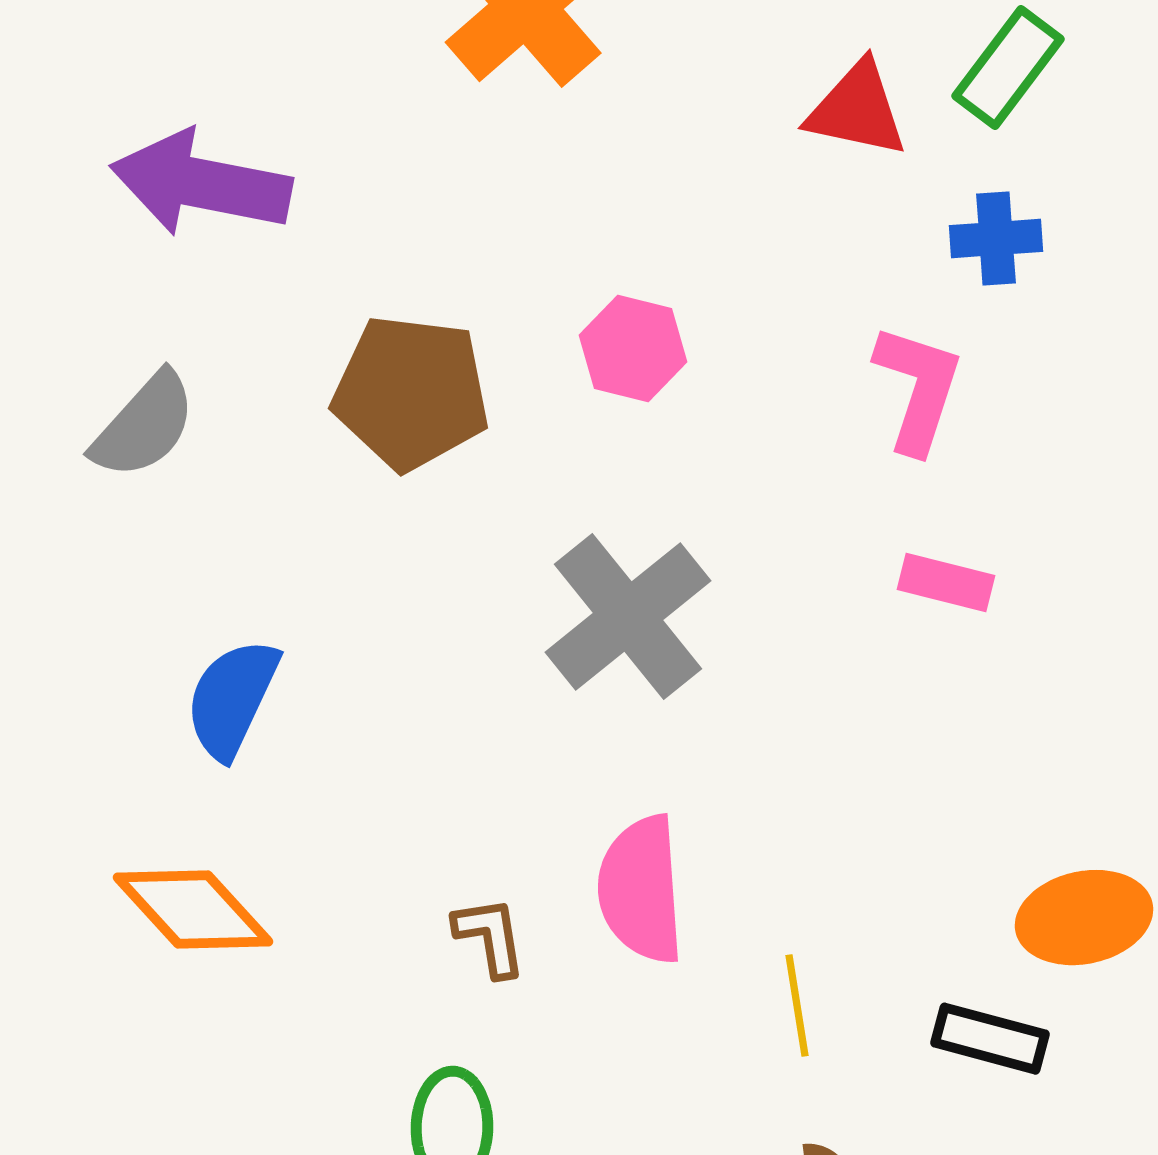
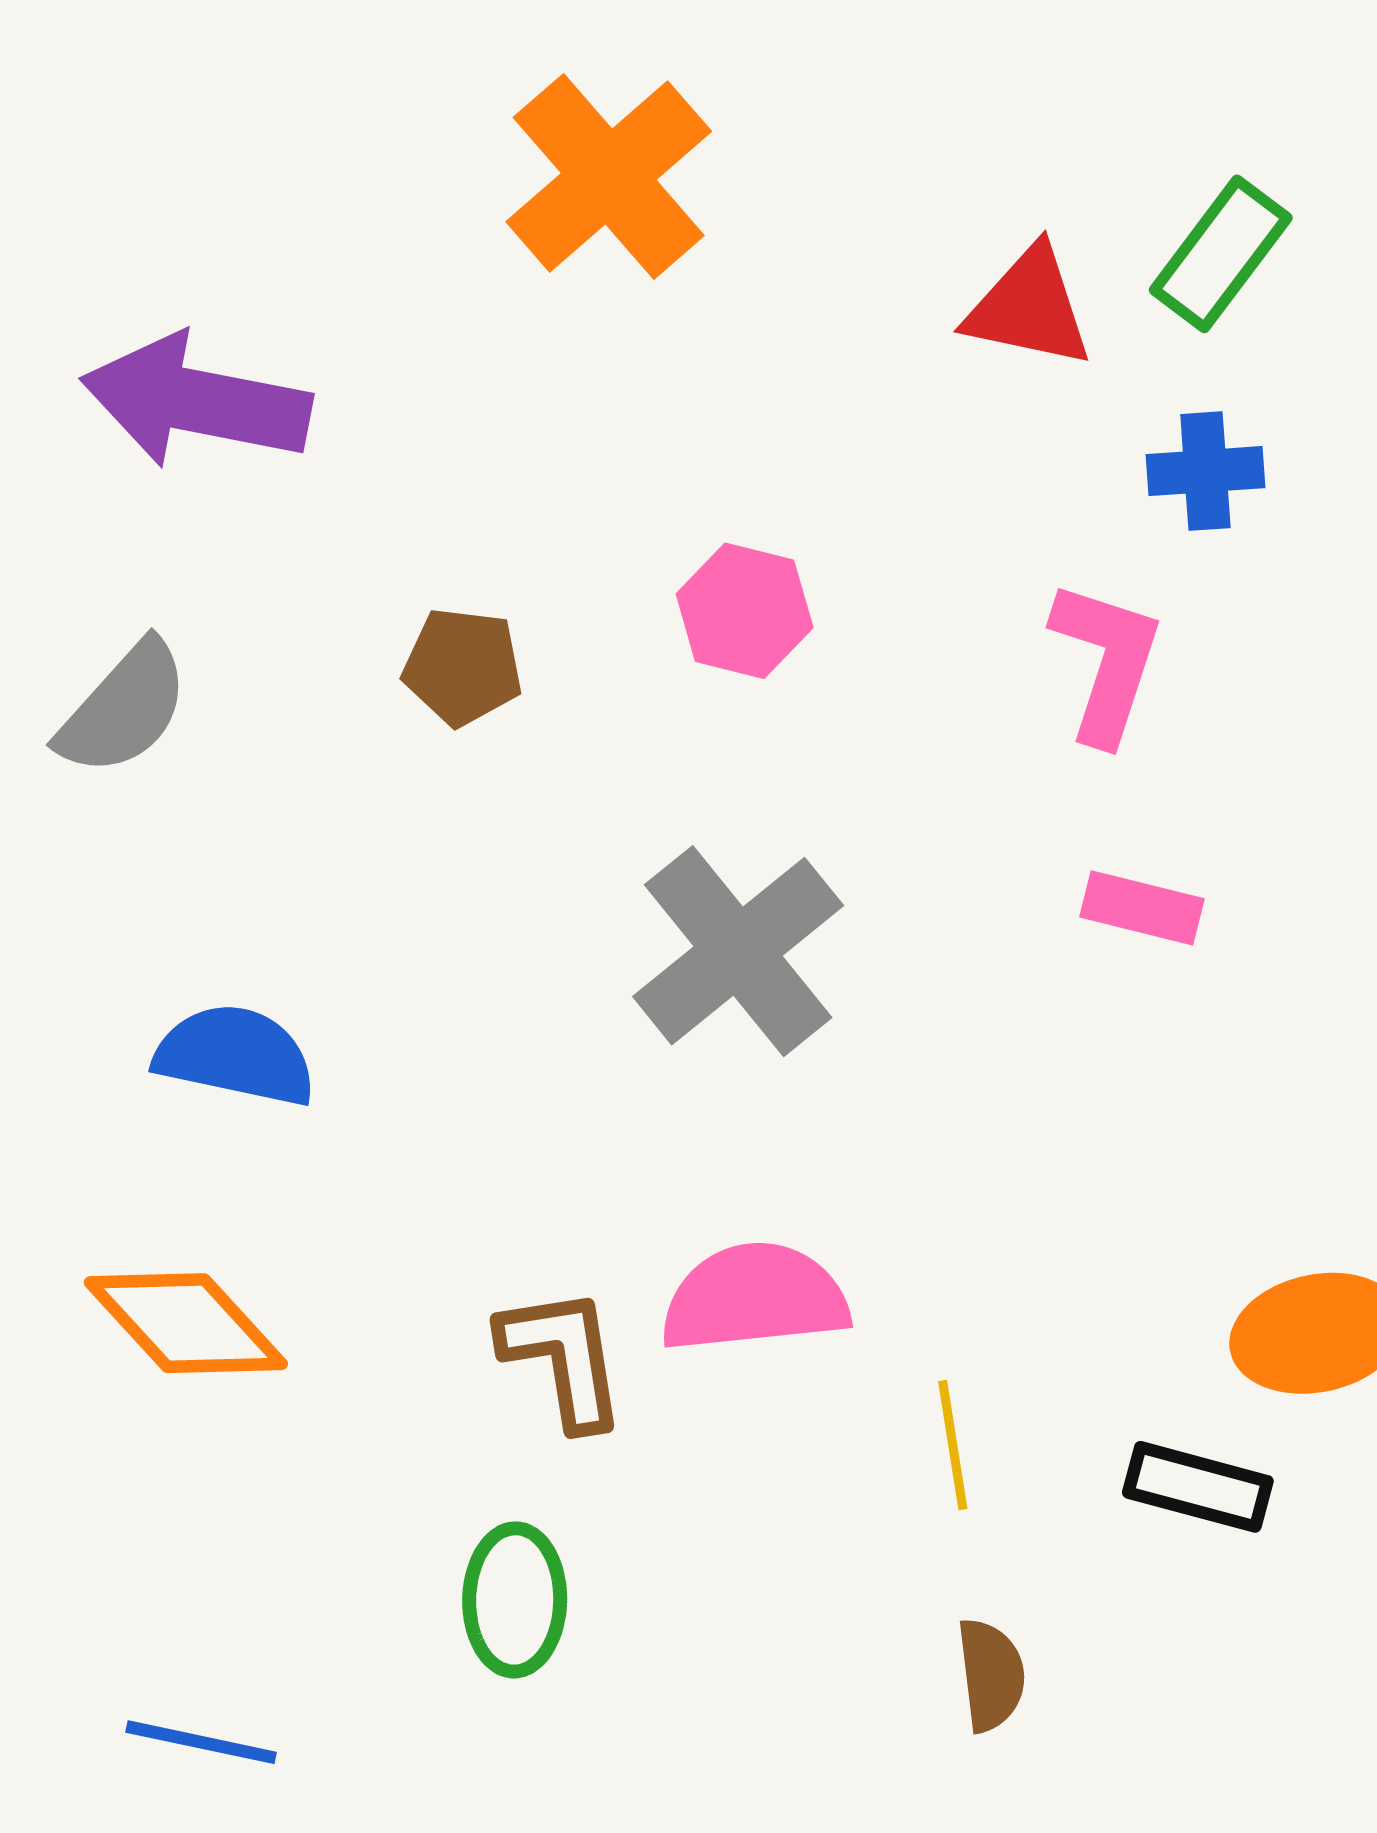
brown pentagon: (411, 393) -> (463, 667), size x0.6
blue semicircle: (232, 699) -> (235, 1055), turned 77
pink semicircle: (641, 890) -> (755, 1298), turned 88
brown L-shape: (490, 937) -> (563, 1357), size x1.4

